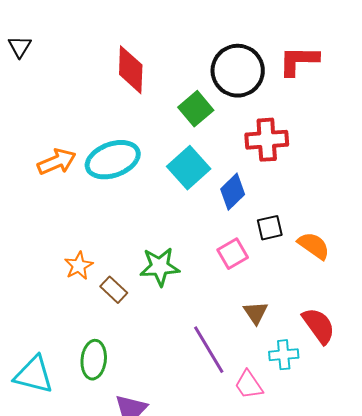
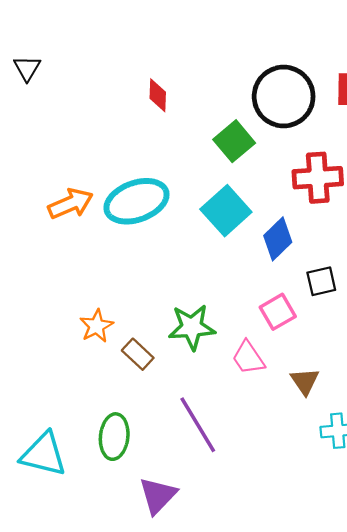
red diamond: (131, 70) -> (158, 95), size x0.6
purple line: (209, 350) -> (198, 425), moved
pink trapezoid: (249, 385) -> (248, 358), moved

